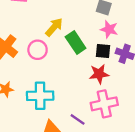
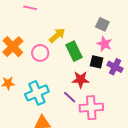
red star: (99, 74) -> (81, 80), moved
cyan cross: (40, 96) -> (37, 93), turned -30
purple line: (78, 119) -> (70, 97), moved

